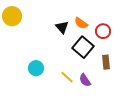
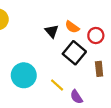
cyan circle: (36, 68) -> (24, 75), size x1.5
purple semicircle: (85, 80) -> (76, 97), moved

